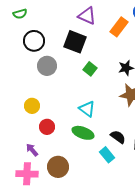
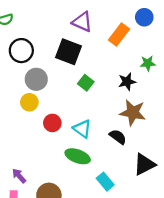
yellow circle: (32, 106) -> (29, 102), moved
red circle: (47, 127) -> (52, 123), moved
black semicircle: (118, 137) -> (118, 137), moved

